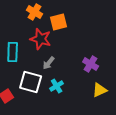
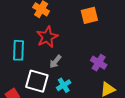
orange square: (59, 22) -> (89, 15), moved
red star: (41, 39) -> (47, 37), turned 30

